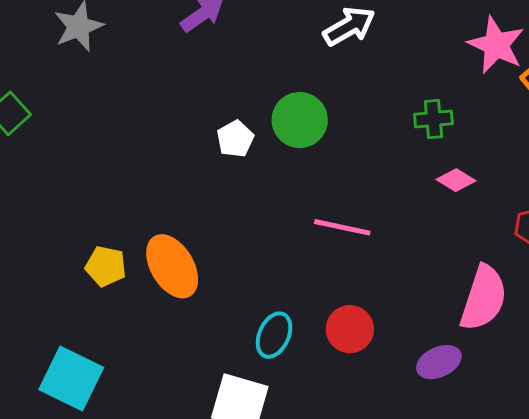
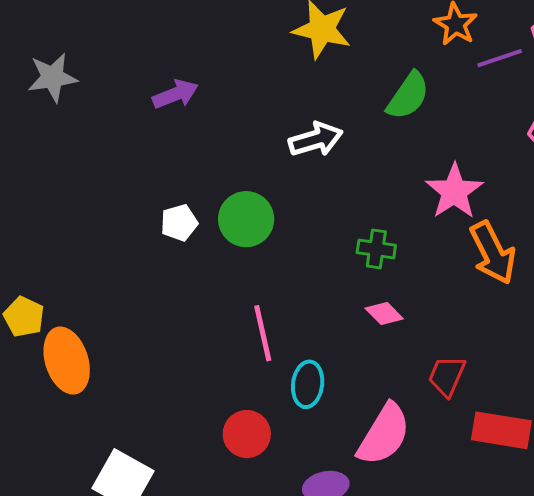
pink line: (342, 227) -> (263, 333), turned 52
orange ellipse: (172, 266) -> (67, 361), moved
cyan ellipse: (274, 335) -> (308, 384), moved, turned -30

